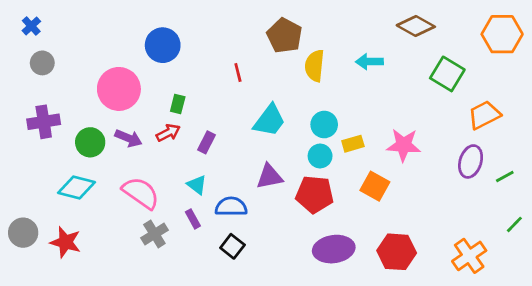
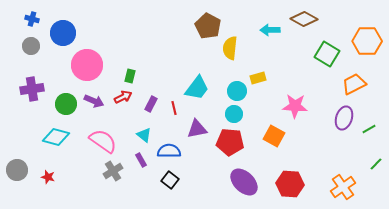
blue cross: (31, 26) -> (32, 19), moved, turned -32
orange hexagon: (502, 34) -> (367, 41), moved
blue circle: (163, 45) -> (63, 33), moved
cyan arrow: (369, 62) -> (270, 30), moved
red line: (238, 73) -> (174, 108), moved
yellow rectangle: (353, 144) -> (258, 78), moved
red star: (66, 242) -> (48, 177), size x0.6
purple ellipse: (334, 249) -> (244, 182), turned 52

